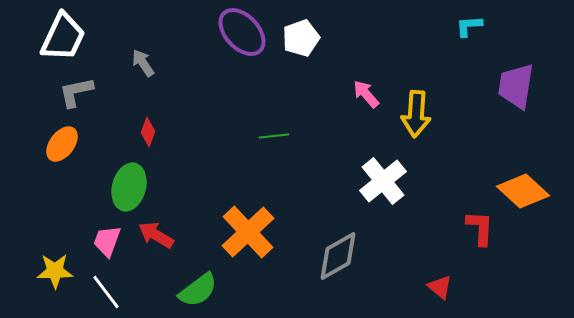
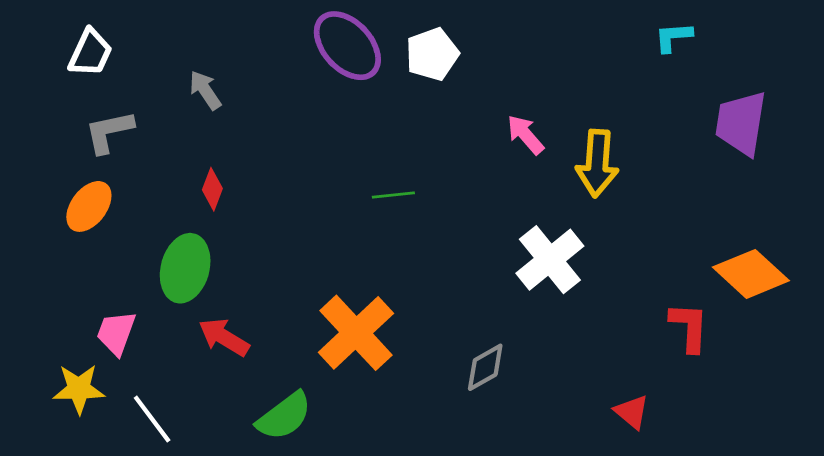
white trapezoid: (63, 37) -> (90, 53), size x0.7
pink trapezoid: (107, 241) -> (116, 333), moved
gray diamond: (338, 256) -> (485, 367), size x0.7

